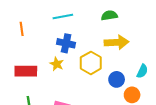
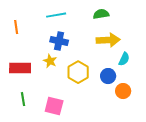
yellow hexagon: (91, 63) -> (78, 72), moved
cyan semicircle: (142, 71) -> (124, 59), moved

